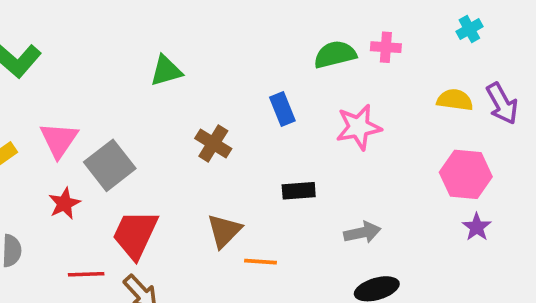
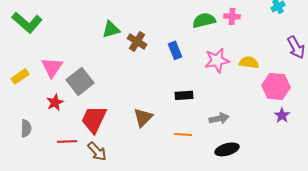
yellow semicircle: (455, 100) -> (249, 62), moved
brown cross: (213, 144) -> (137, 41), moved
orange line: (261, 262) -> (183, 134), moved

